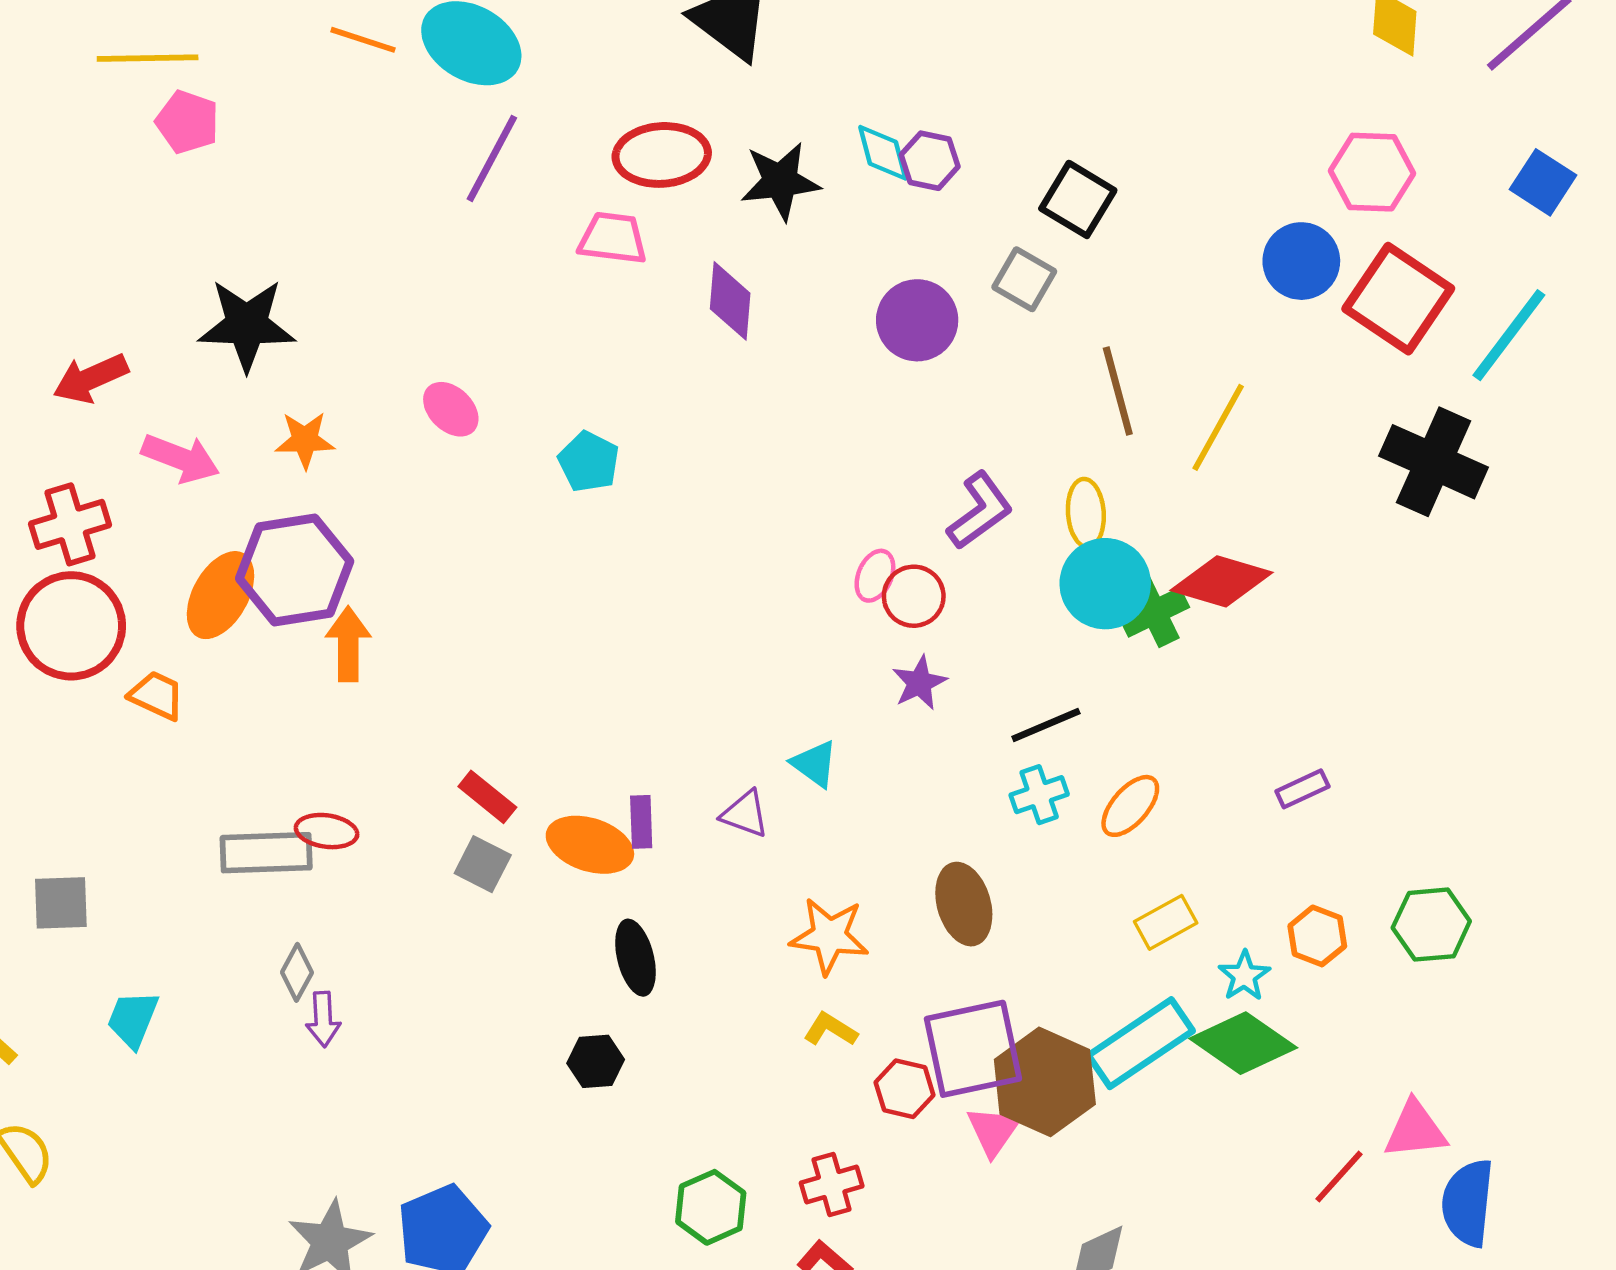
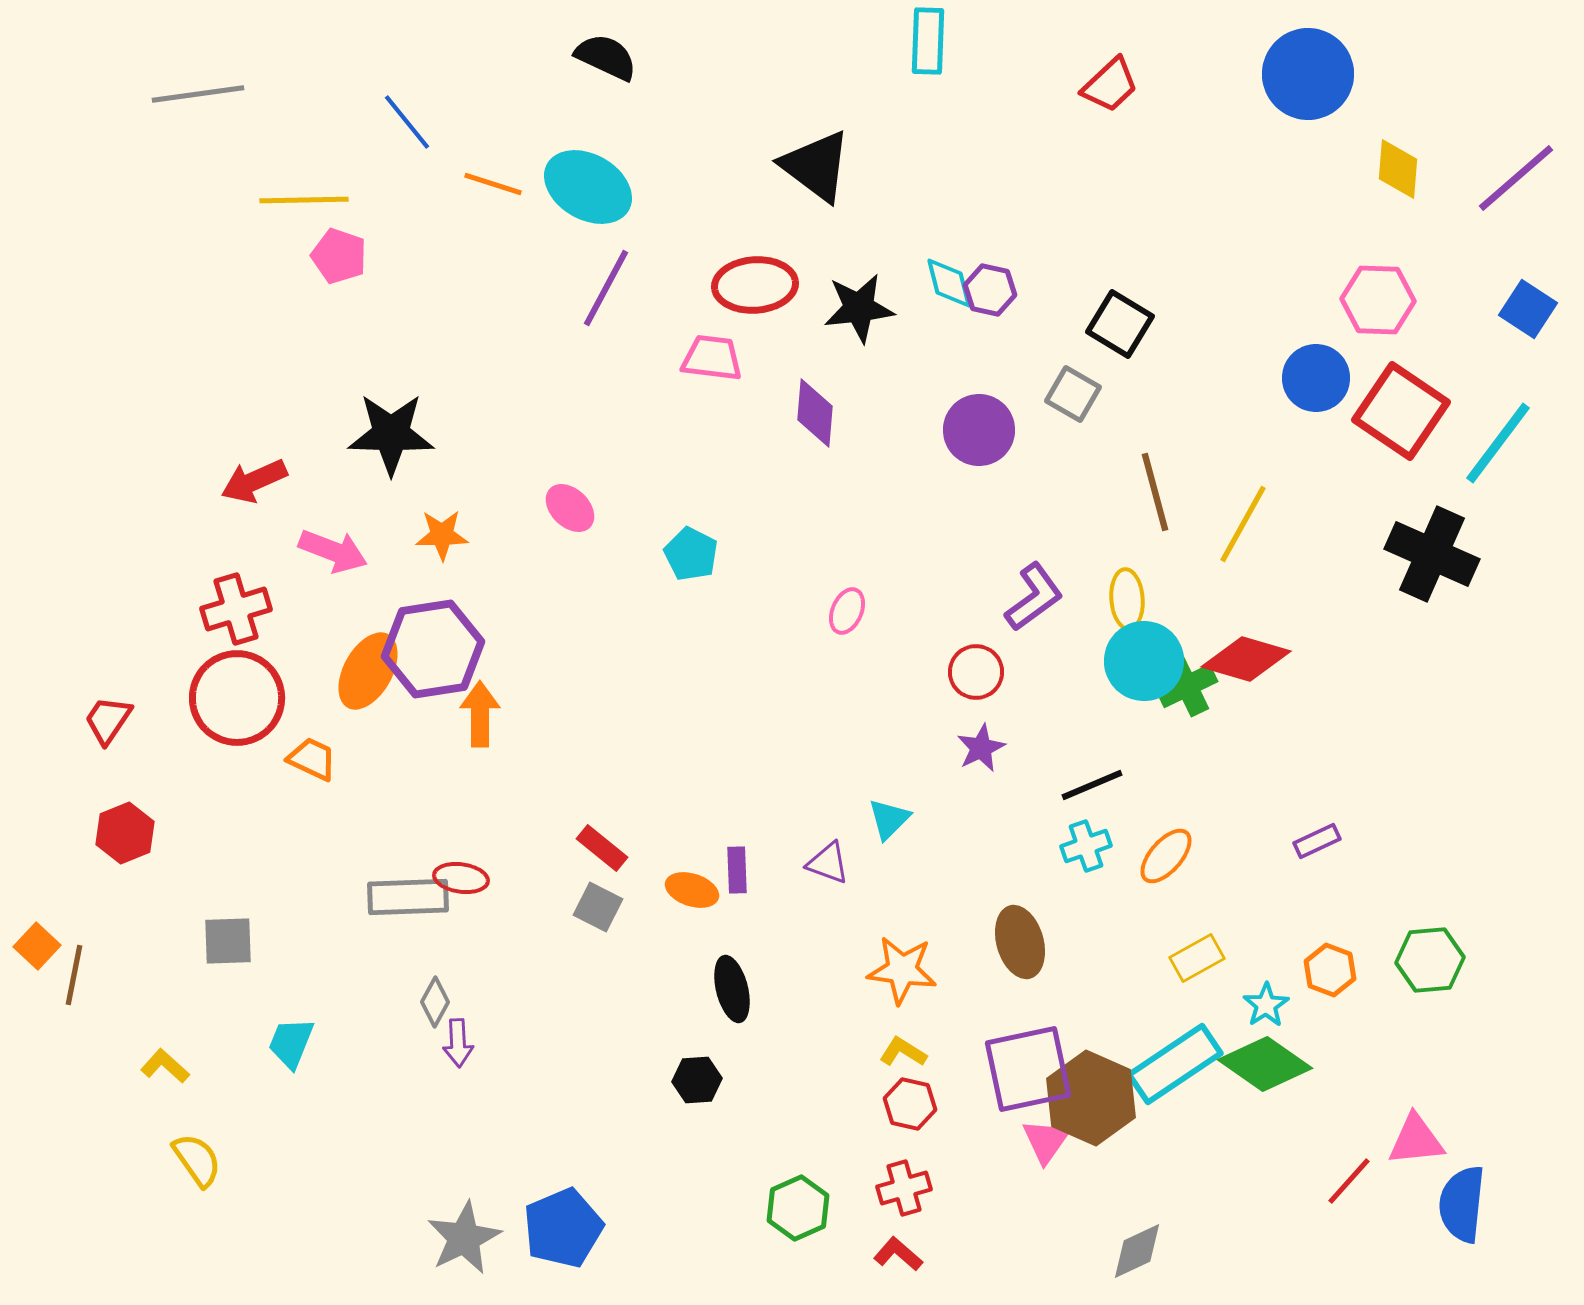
pink ellipse: (875, 576) -> (847, 611), moved
cyan triangle: (814, 764) -> (889, 819), turned 39
orange ellipse: (590, 845) -> (692, 890), size x0.7
red hexagon: (905, 1089) -> (910, 1104), moved

